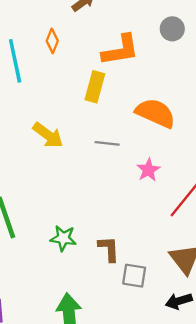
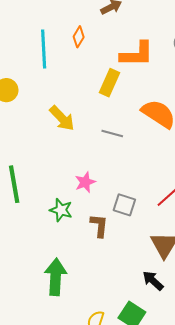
pink star: (148, 170) -> (85, 182), moved
gray square: (134, 276) -> (124, 205), moved
black arrow: (179, 301) -> (153, 281), turned 50

